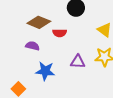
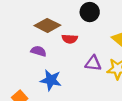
purple triangle: (78, 62) -> (93, 63), moved

